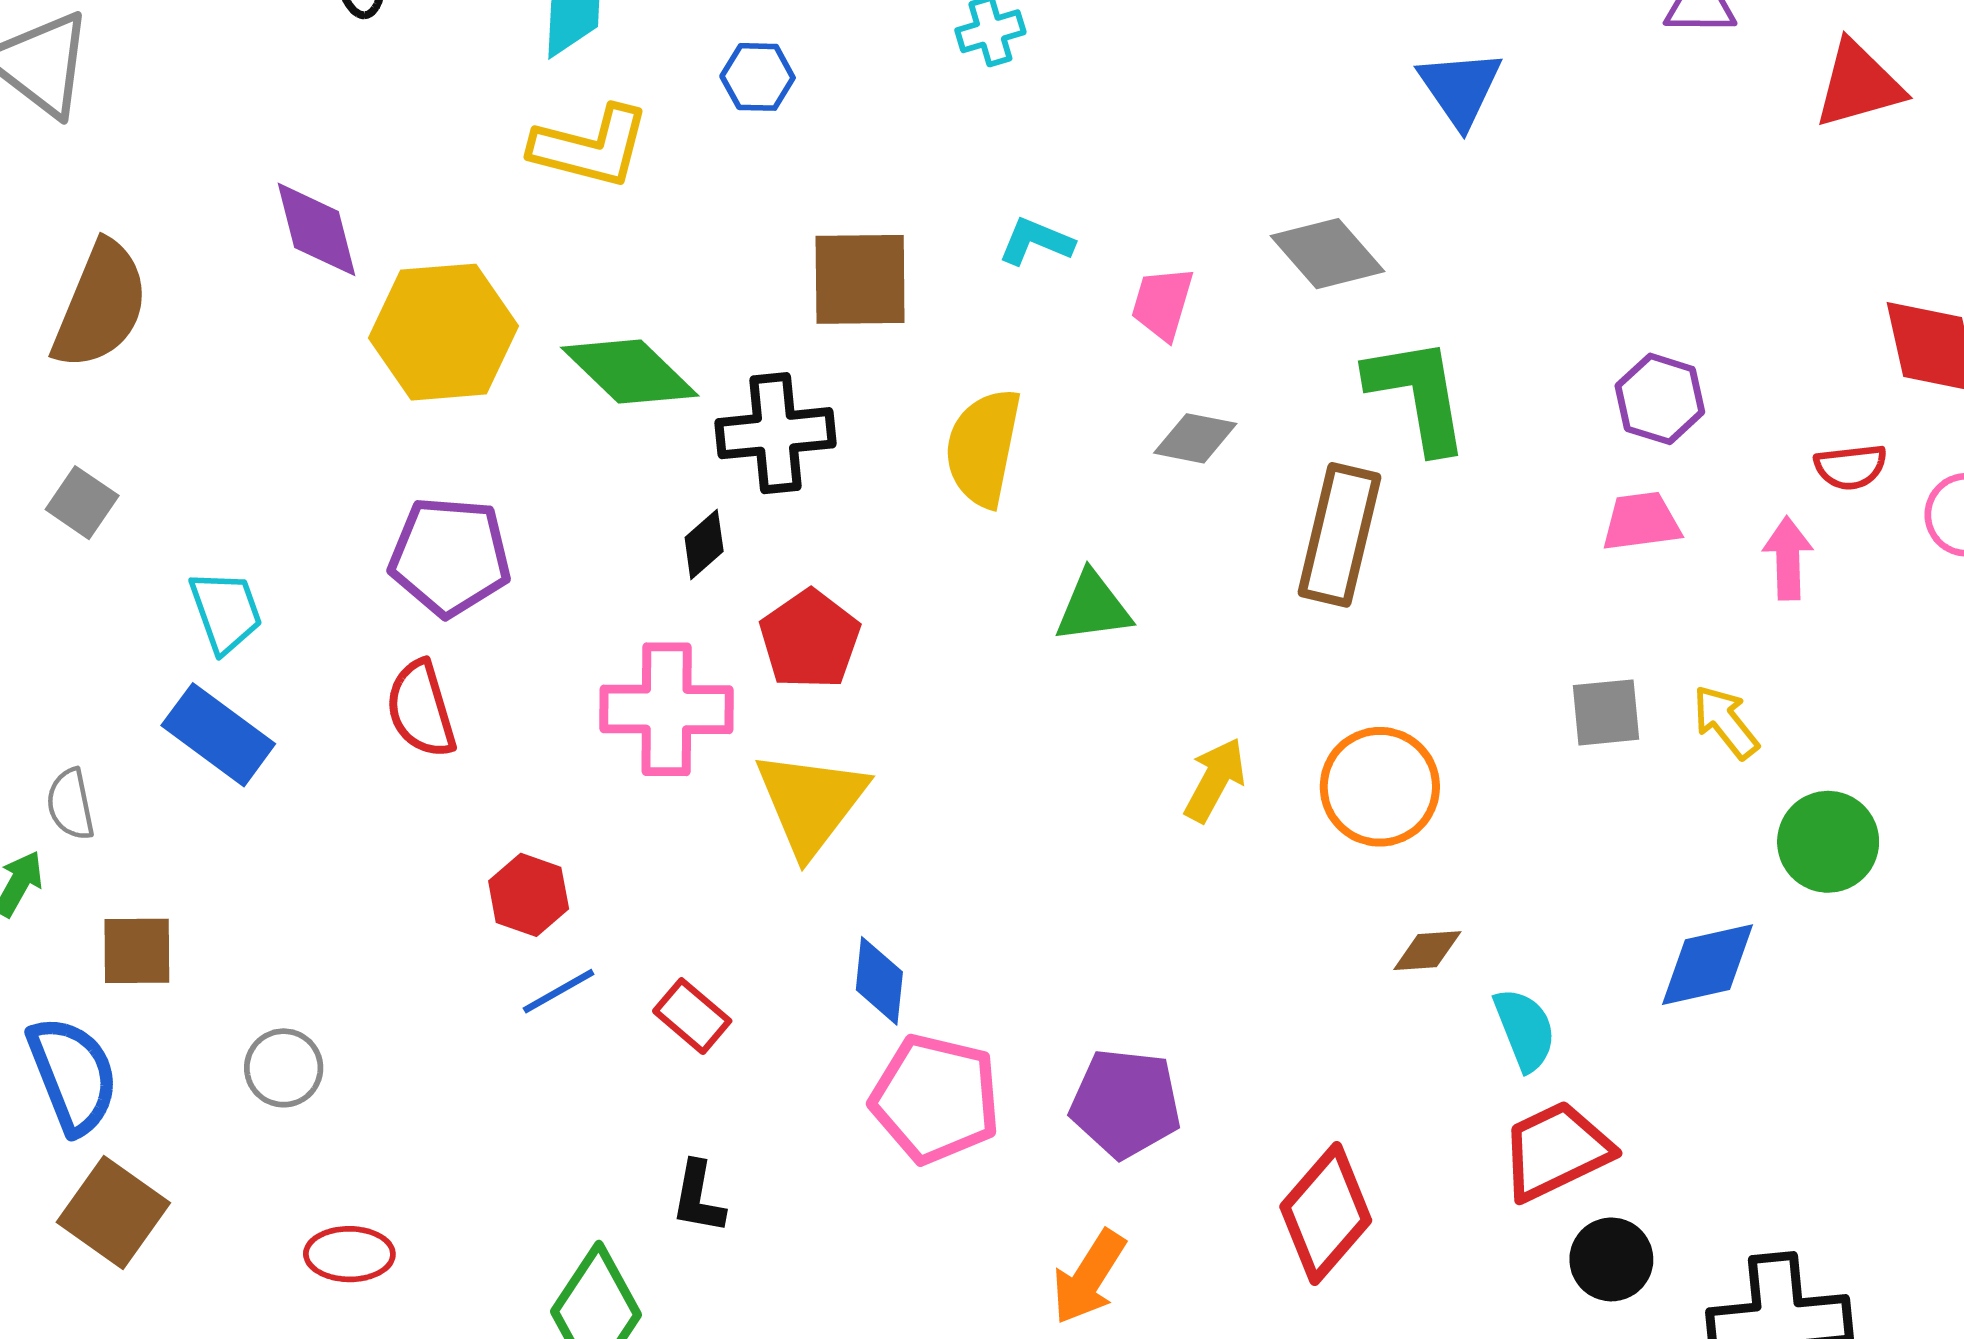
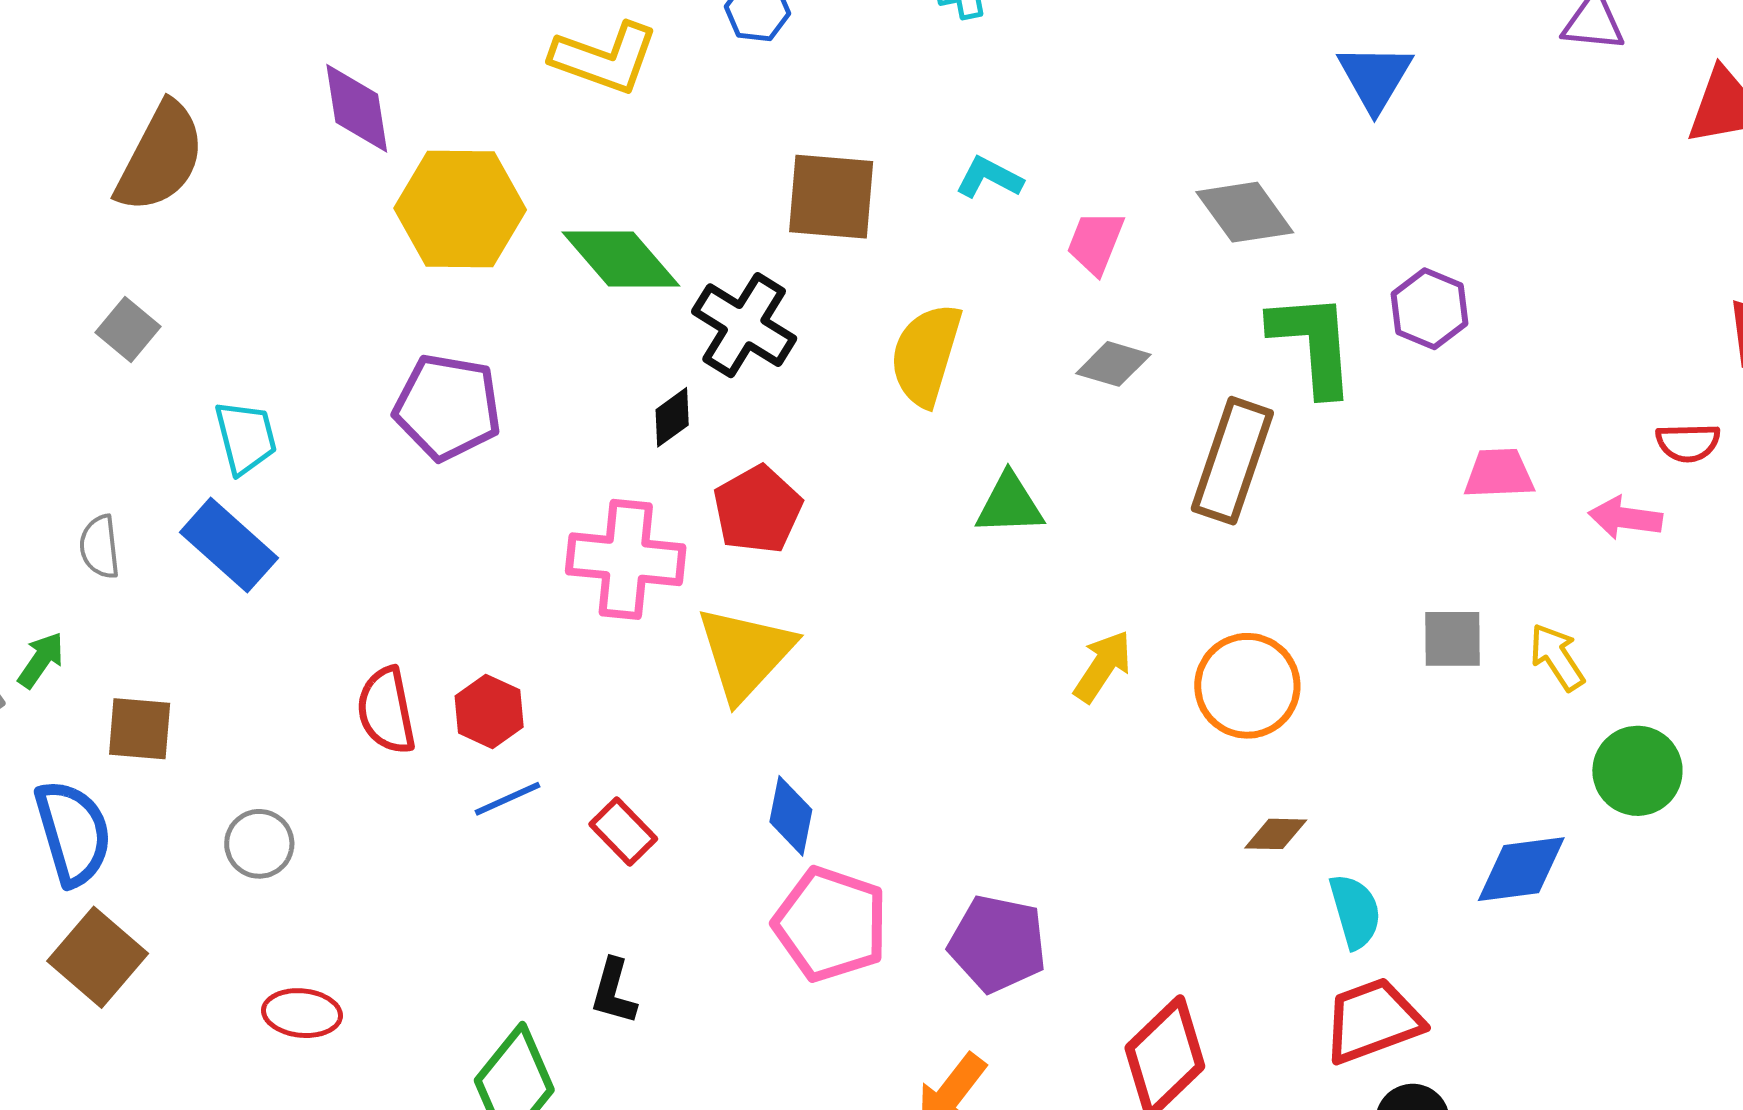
purple hexagon: (1660, 399) -> (1430, 309), moved
black cross: (775, 433) -> (744, 325), turned 32
pink arrow: (1788, 558) -> (1625, 518), turned -86
red semicircle: (421, 709) -> (386, 711), moved
gray semicircle: (71, 804) -> (100, 547), moved

